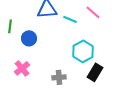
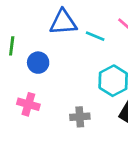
pink cross: (22, 68) -> (28, 104), turned -35

